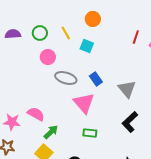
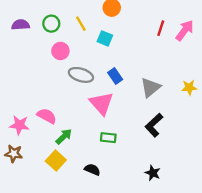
gray triangle: (127, 89) -> (150, 87), turned 30

